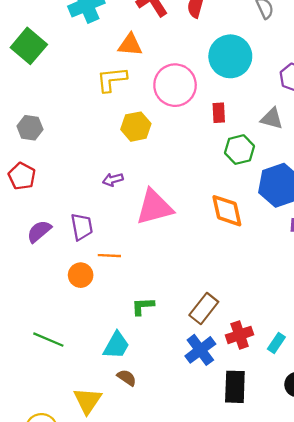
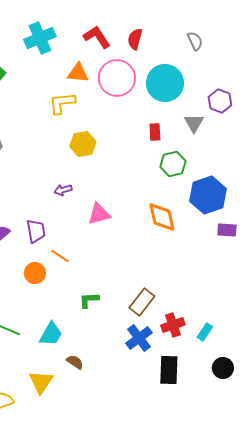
pink circle: (175, 85) -> (117, 78), moved
gray triangle: (272, 119) -> (194, 123), moved, turned 45
pink triangle: (154, 207) -> (99, 214), size x0.7
orange line: (109, 256) -> (60, 256), turned 30
cyan trapezoid: (116, 345) -> (51, 334), moved

